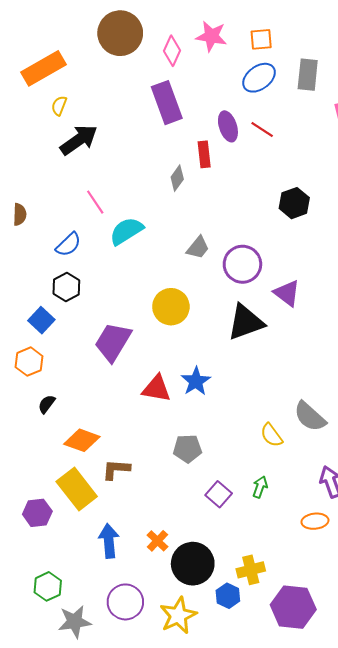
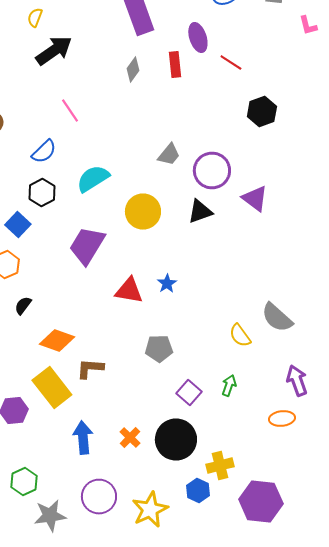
red line: (262, 130) -> (231, 62), moved
gray diamond: (177, 178) -> (133, 70), moved
cyan semicircle: (126, 231) -> (93, 178), moved
black triangle: (246, 322) -> (200, 212), moved, size x0.7
blue star: (196, 381) -> (167, 284), size x0.7
black circle: (193, 564) -> (176, 440), moved

